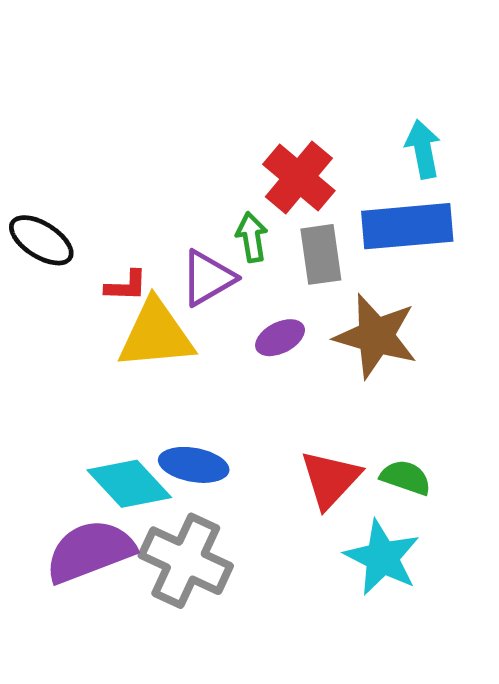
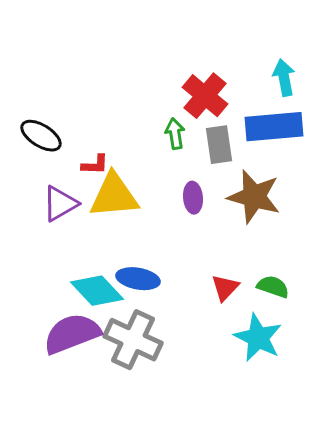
purple triangle: (208, 278) -> (60, 204), moved
purple ellipse: (280, 338) -> (193, 198), turned -68
red triangle: (330, 479) -> (225, 288), size x0.7

